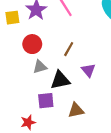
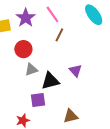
brown line: (69, 49) -> (59, 35), moved
brown triangle: (76, 110) -> (71, 116), moved

